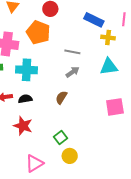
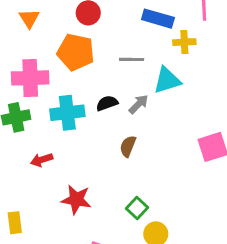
gray line: (72, 52) -> (132, 59), moved
cyan triangle: (109, 67) -> (167, 80), moved
black semicircle: (25, 99) -> (107, 103), moved

